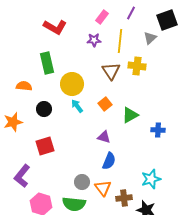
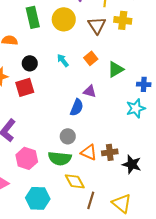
yellow circle: (72, 84) -> (64, 19), moved
red square: (45, 146) -> (25, 87), moved
blue semicircle: (109, 161) -> (77, 107), moved
cyan star: (151, 179) -> (136, 108), moved
orange triangle: (103, 188) -> (89, 152), moved, turned -30

